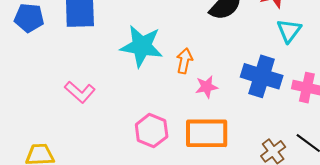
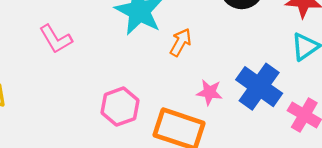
pink star: (207, 87) -> (209, 92), moved

